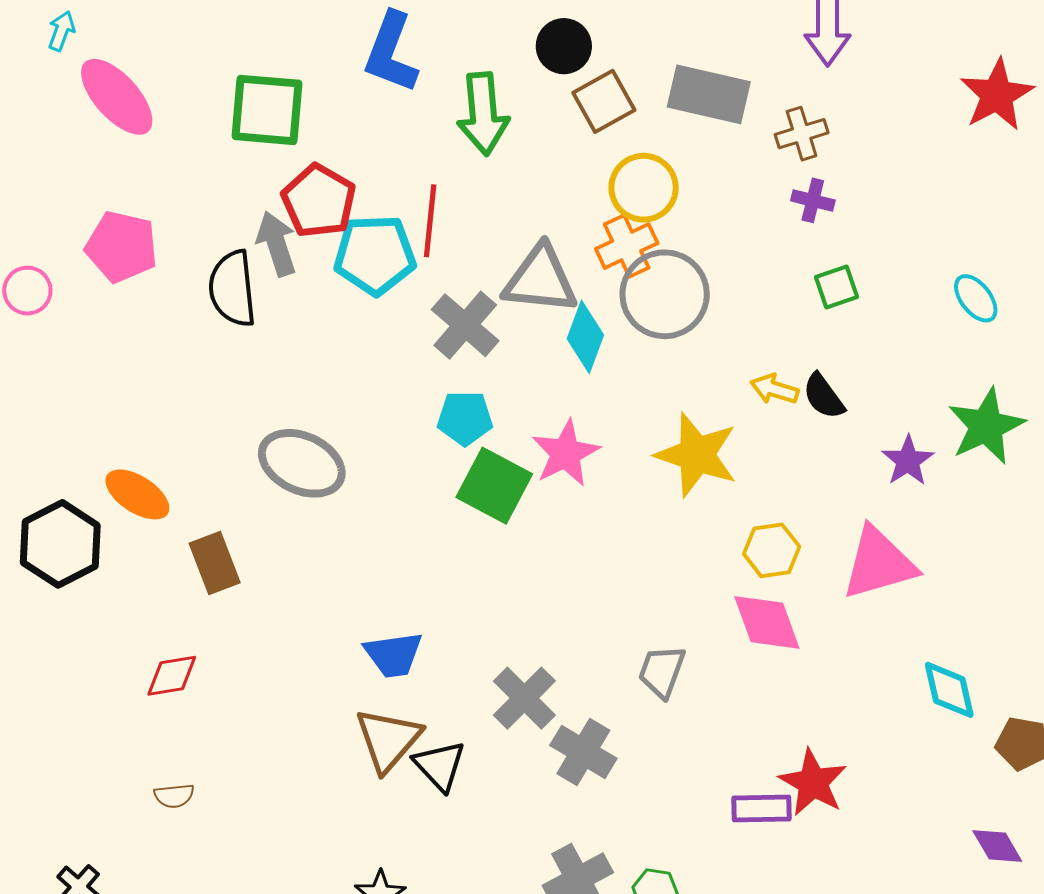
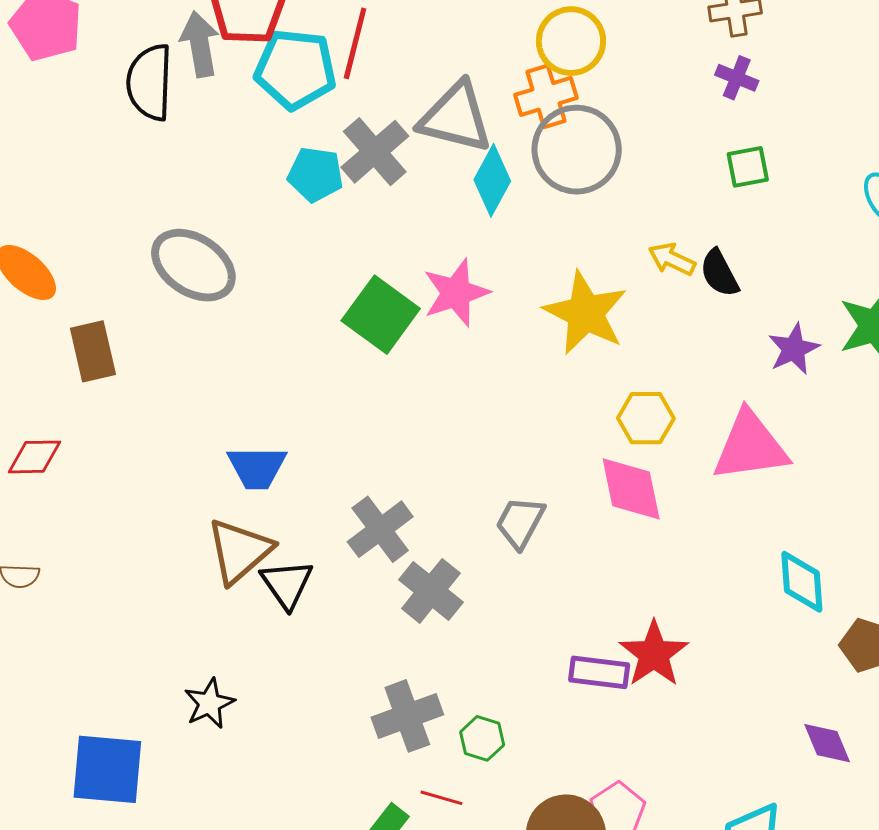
cyan pentagon: (465, 418) -> (316, 174), moved

